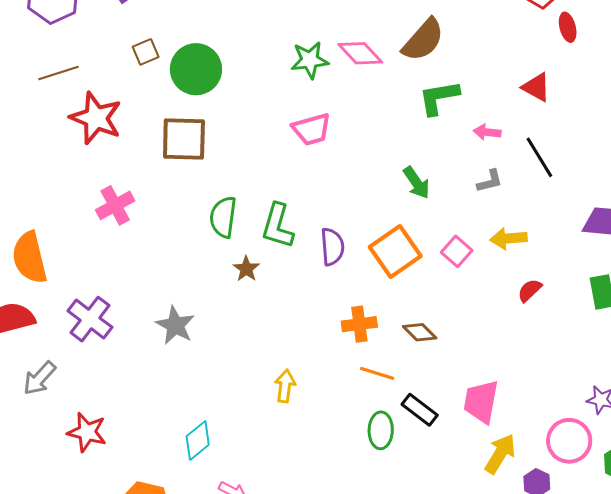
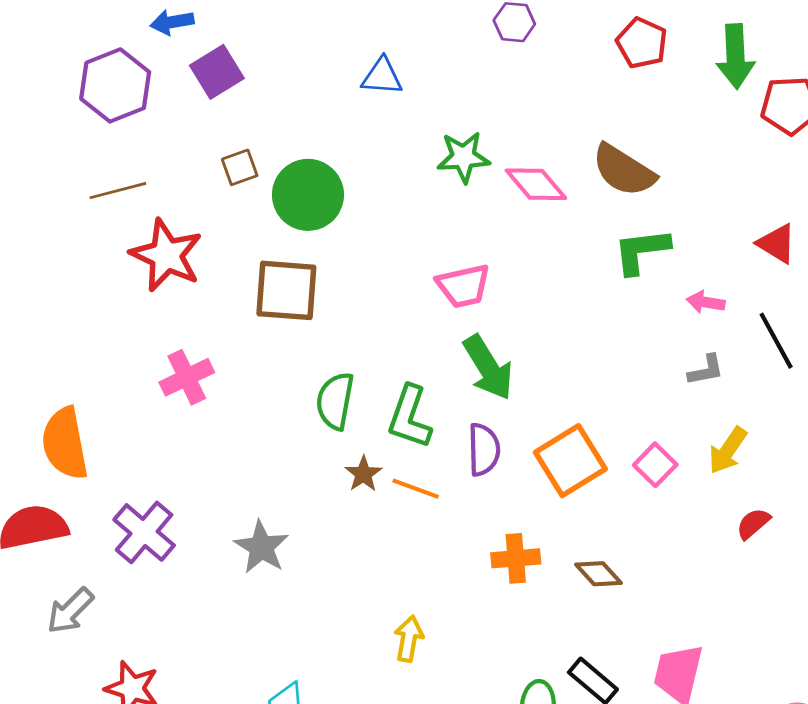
brown semicircle: (423, 40) -> (624, 170), turned 78
green star: (310, 60) -> (463, 157), moved
green arrow: (416, 183) -> (488, 368), moved, size x1.4
yellow arrow: (508, 238) -> (728, 450), turned -54
orange line: (377, 373) -> (416, 489), moved

